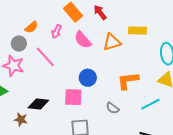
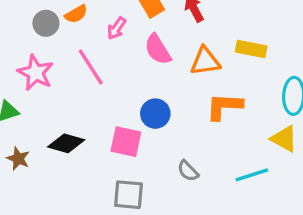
gray circle: (19, 44) -> (46, 23), moved
orange L-shape: (128, 81) -> (224, 106), moved
brown star: (21, 119) -> (18, 159), moved

